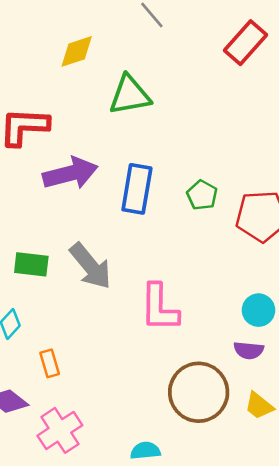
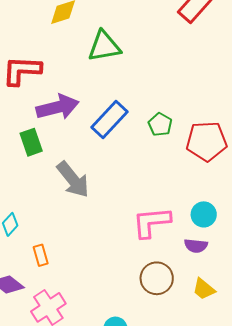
blue rectangle: (137, 189) -> (109, 119), turned 33
green rectangle: (31, 264) -> (31, 142), moved, turned 64
pink L-shape: (159, 308) -> (151, 222), moved, turned 84
brown circle: (199, 392) -> (157, 278), size x0.7

